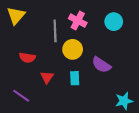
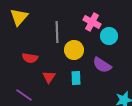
pink cross: (78, 21) -> (92, 22), moved
cyan circle: (114, 22) -> (109, 36), moved

